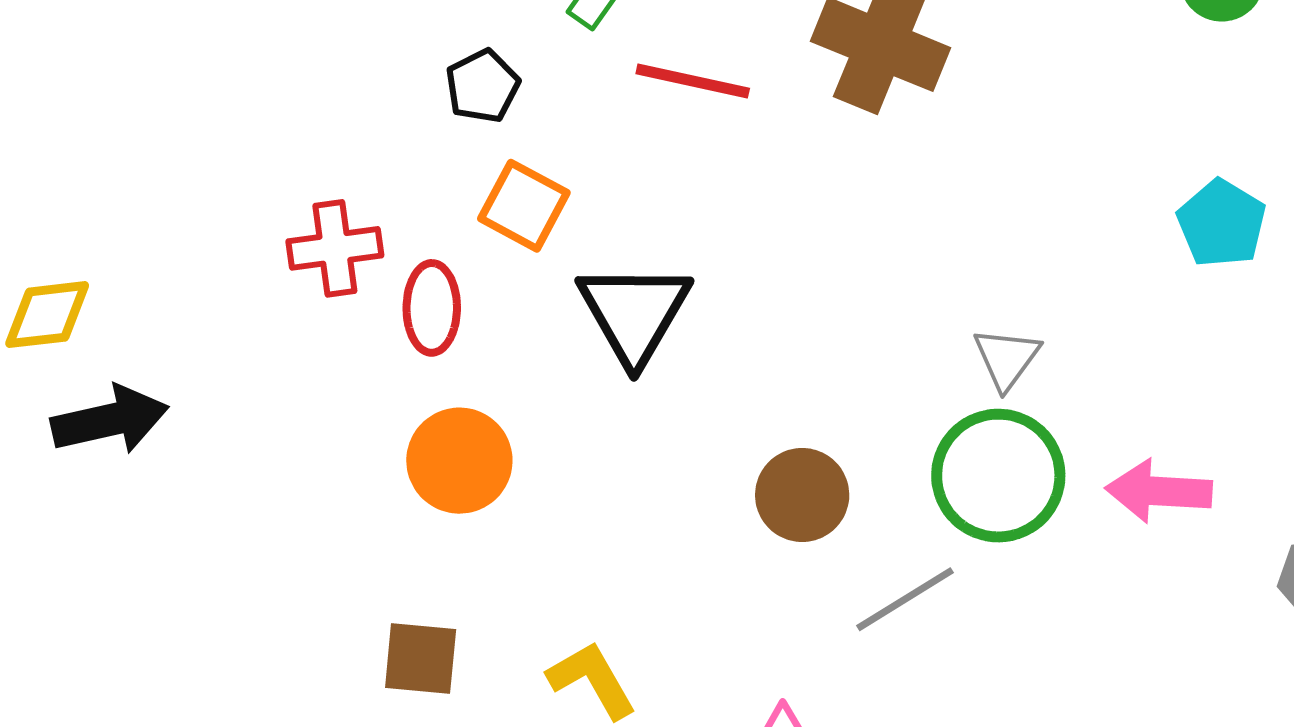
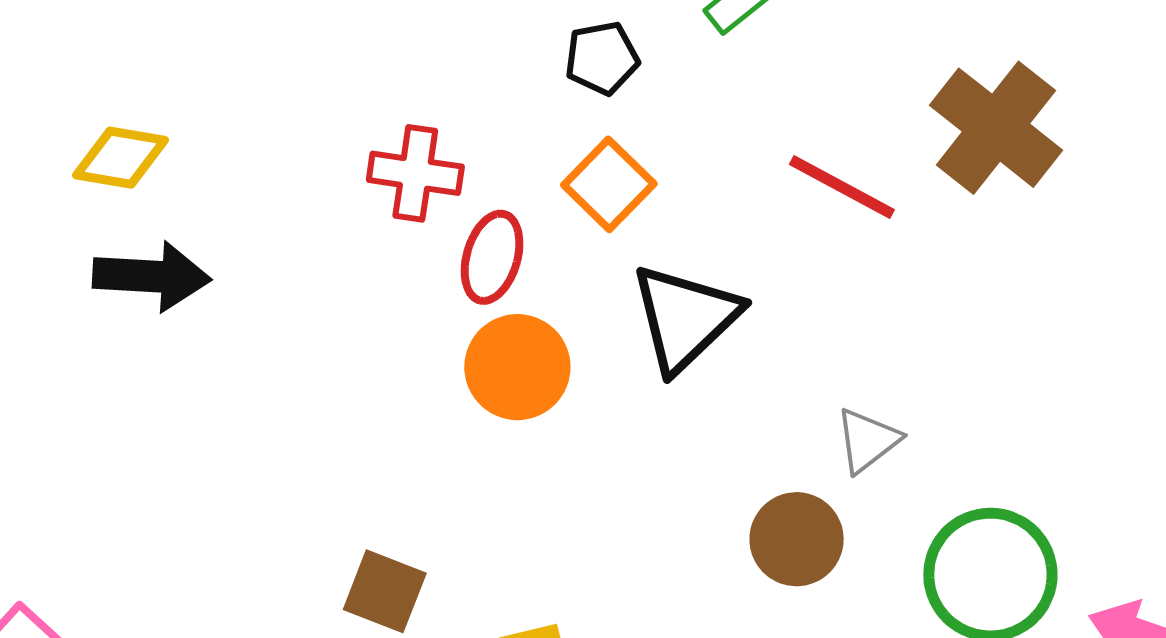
red line: (693, 81) -> (842, 187), moved
gray triangle: (1007, 358) -> (868, 440), moved
orange circle: (459, 461) -> (517, 367), moved

